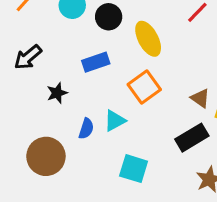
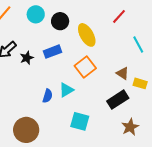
black star: (57, 93) -> (27, 58), moved
brown circle: (46, 156) -> (26, 130), moved

